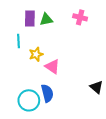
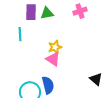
pink cross: (80, 17) -> (80, 11), turned -32
yellow star: (36, 54) -> (55, 47), moved

